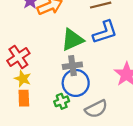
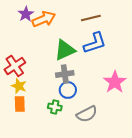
blue circle: (76, 83) -> (68, 90), size x0.7
green cross: (62, 101) -> (55, 107), turned 32

